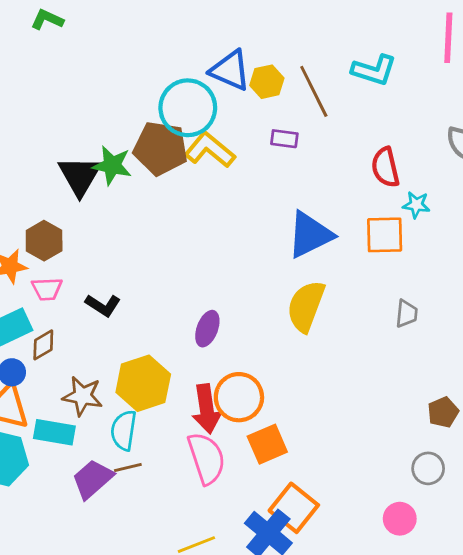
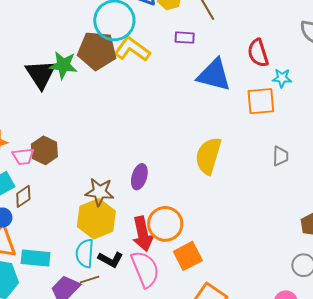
blue triangle: (310, 235) -> (214, 75), moved, turned 45
brown hexagon: (44, 241) -> (44, 150), moved
black L-shape: (103, 305) -> (111, 259), moved
brown star: (83, 396) -> (100, 192), moved

